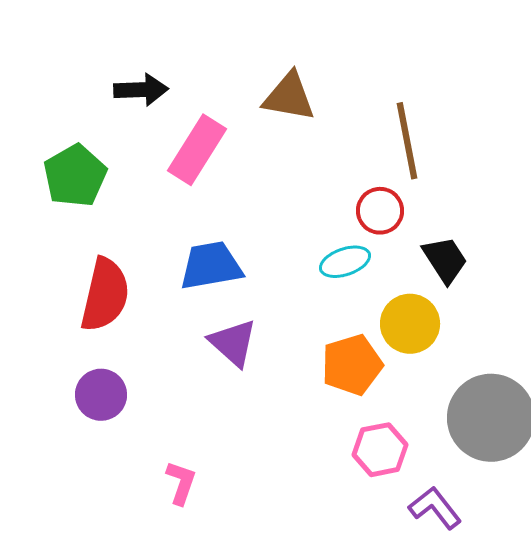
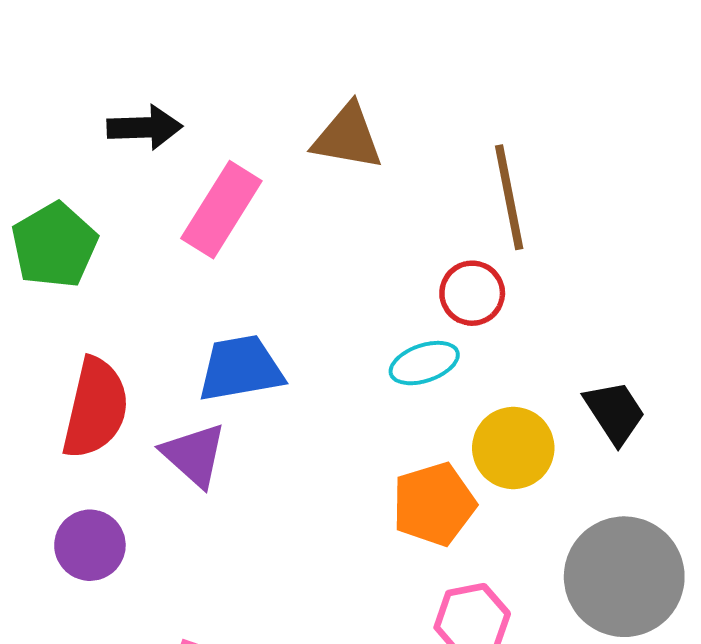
black trapezoid: (445, 260) -> (615, 412), moved
purple triangle: (233, 343) -> (194, 455), moved

